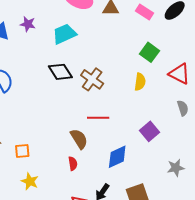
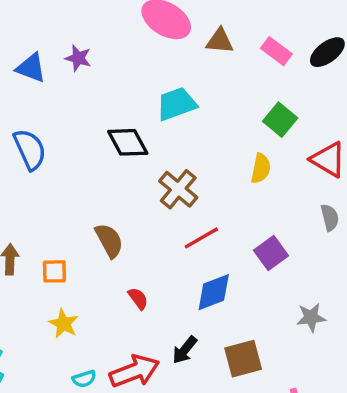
cyan trapezoid: (64, 34) -> (177, 104), moved
brown cross: (92, 79) -> (178, 189), moved
red line: (98, 118) -> (201, 238), moved, turned -35
brown semicircle: (79, 139) -> (109, 241), moved
red semicircle: (73, 164) -> (138, 298), turned -32

